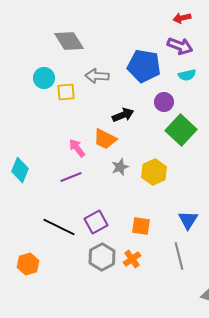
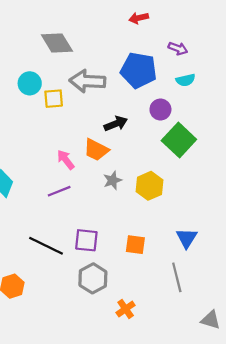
red arrow: (182, 18) -> (139, 18), moved
purple arrow: (180, 46) -> (178, 48), size x0.7
gray arrow: (97, 76) -> (87, 81), size x1.4
purple square: (96, 222) -> (86, 240), turned 35
orange cross: (132, 259) -> (126, 309), moved

